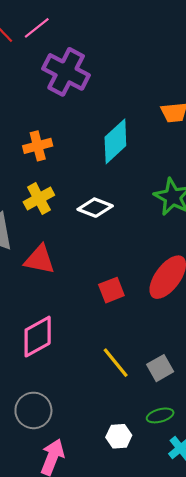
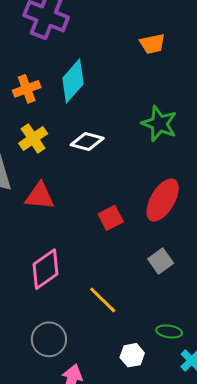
cyan diamond: (115, 141) -> (73, 81), moved
yellow line: (116, 363) -> (103, 300), moved
gray square: (160, 368) -> (161, 261), moved
green ellipse: (160, 415) -> (169, 331), turned 30

